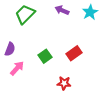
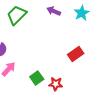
red rectangle: (74, 53) -> (76, 54), moved
green square: (45, 56) -> (37, 78), moved

